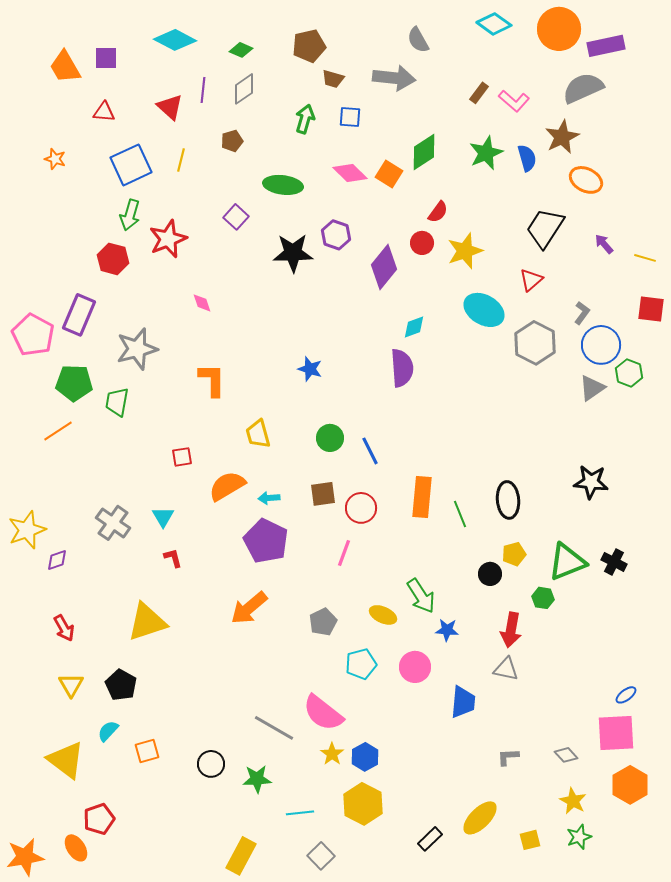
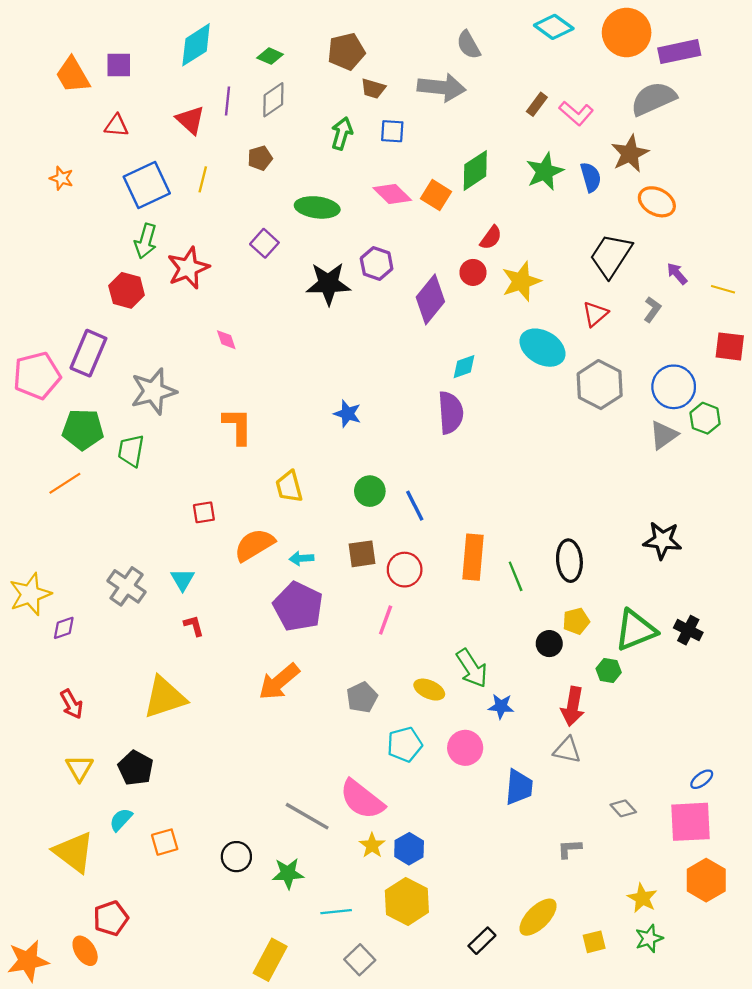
cyan diamond: (175, 40) -> (196, 45), turned -60
gray L-shape: (582, 313) -> (652, 309), moved
pink pentagon: (33, 335) -> (37, 376), turned 30
gray diamond: (566, 755) -> (623, 808), moved

